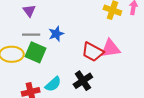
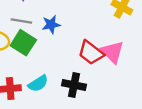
pink triangle: (110, 48) -> (113, 52), turned 45
black cross: (83, 81) -> (74, 85), turned 36

